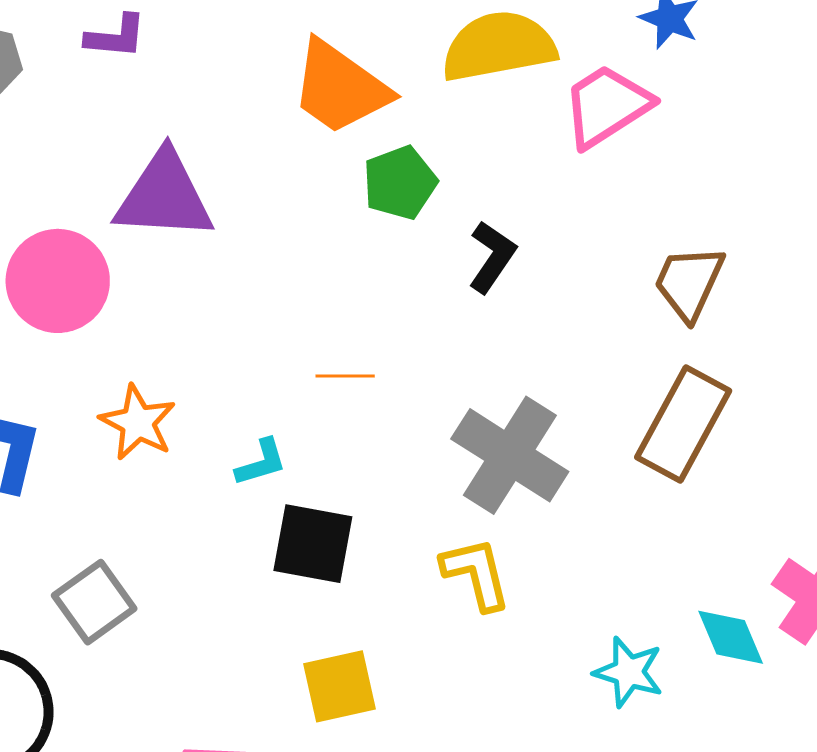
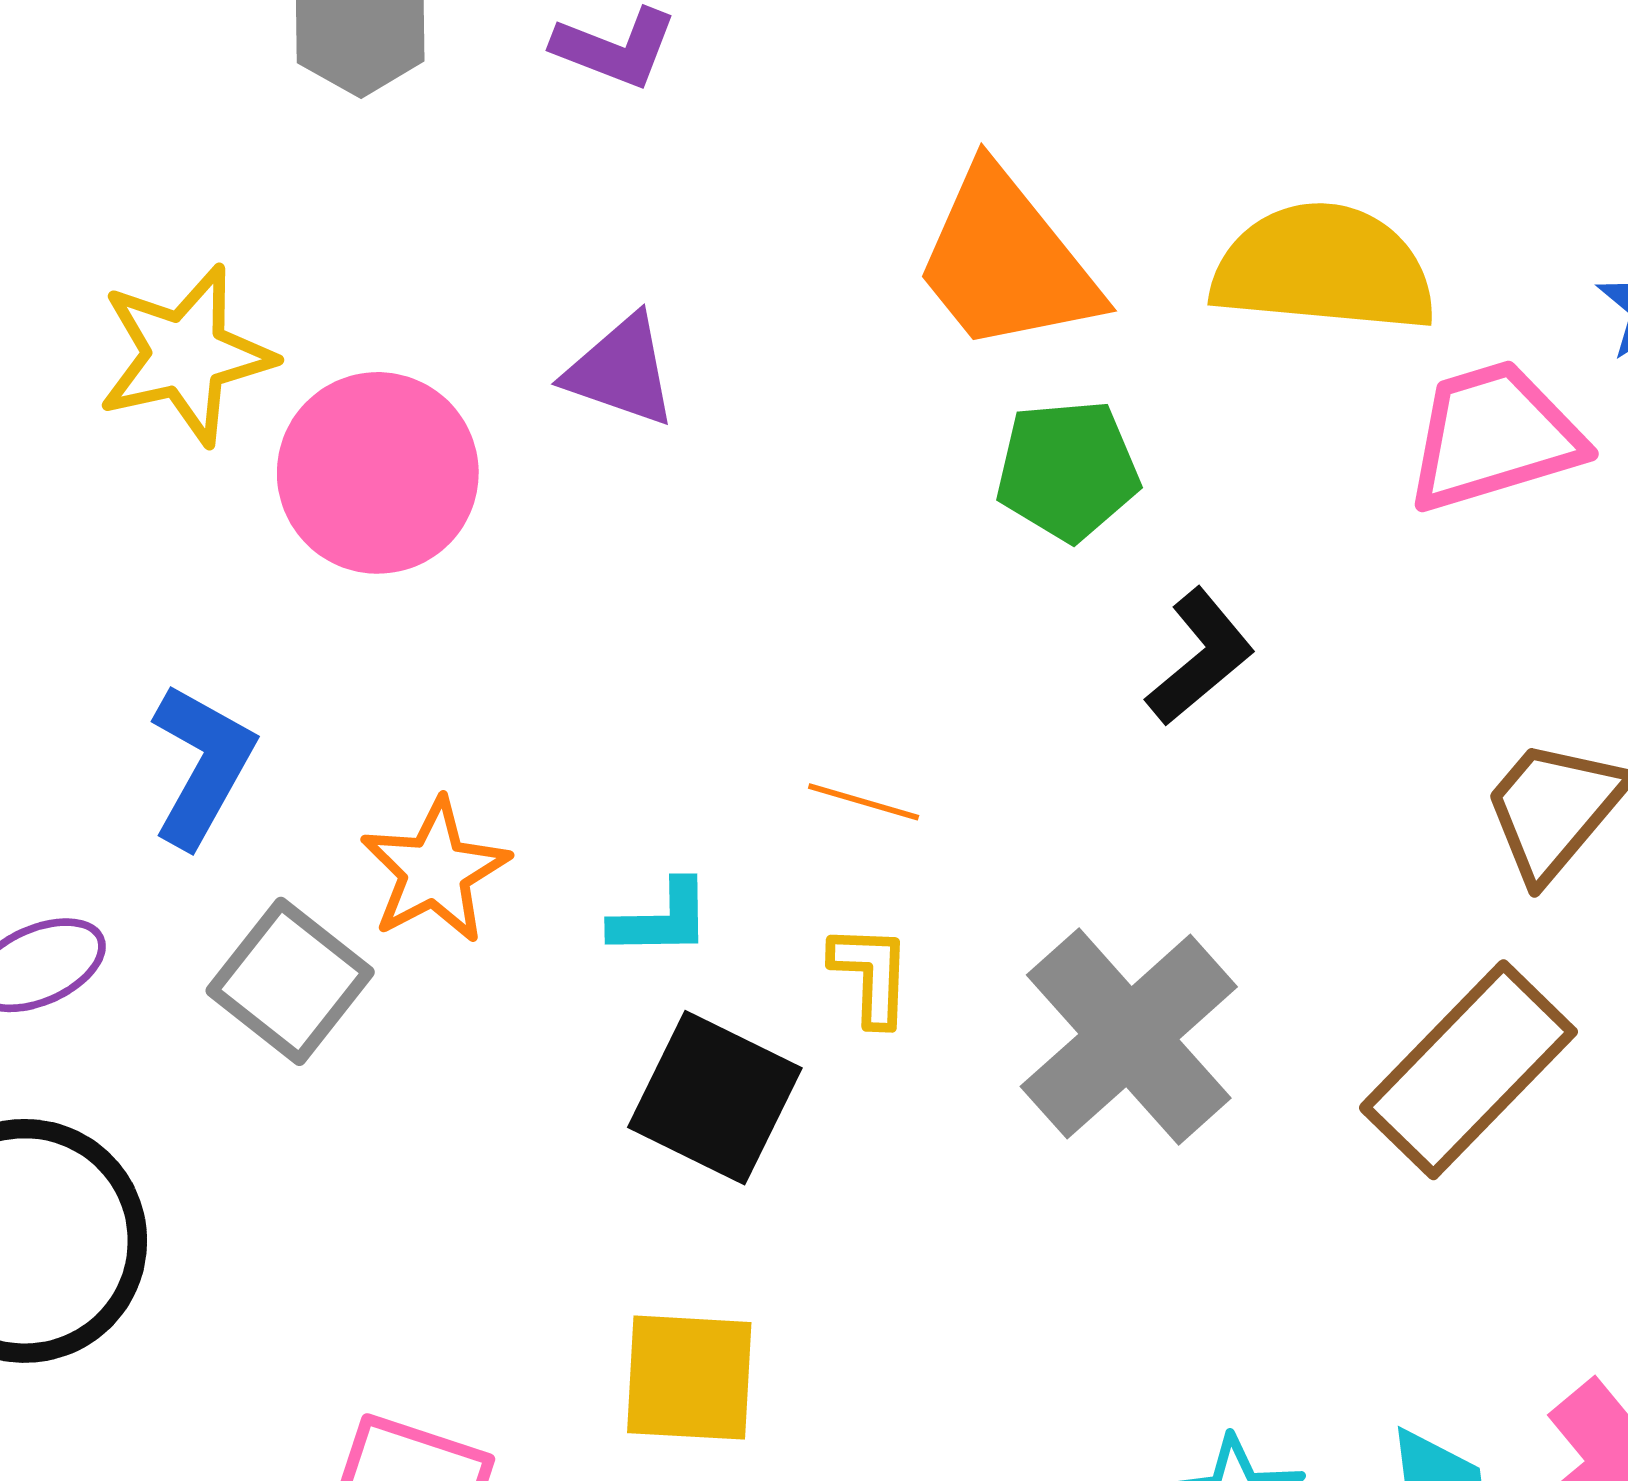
purple triangle: (164, 196) -> (621, 371), size x0.6
orange star: (138, 423) -> (435, 871), moved
yellow L-shape: (476, 574) -> (871, 975), moved, size x0.7
gray square: (94, 602) -> (290, 981), moved, turned -32

